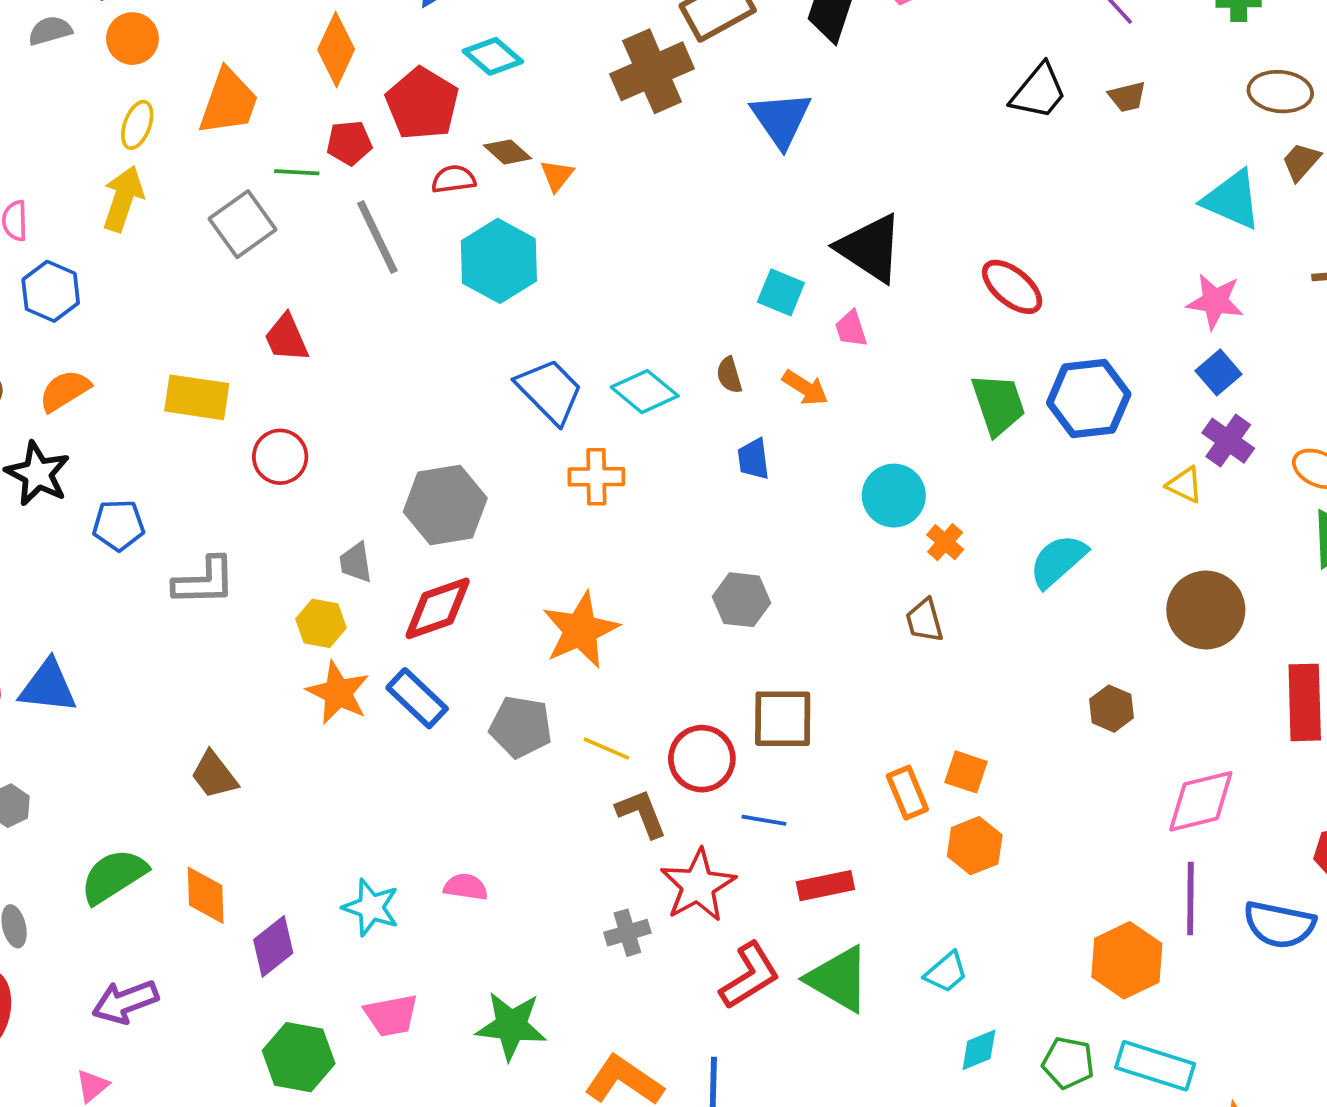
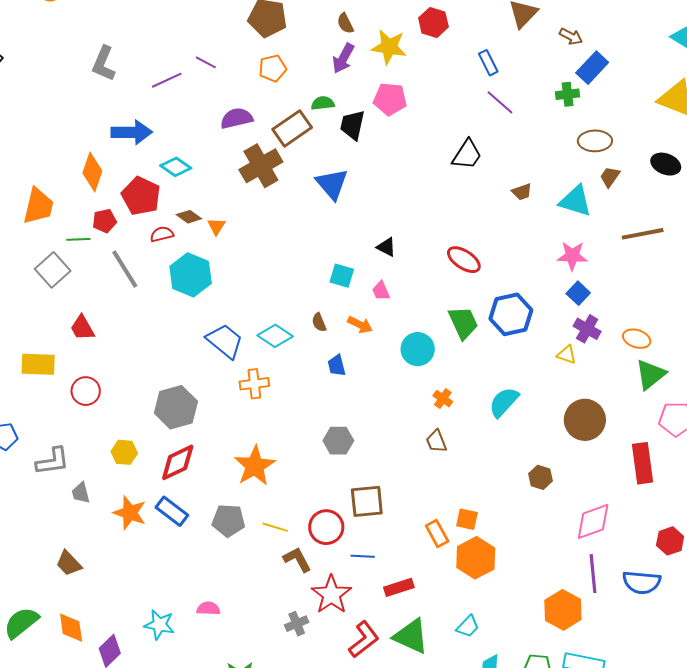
brown trapezoid: (1127, 97) -> (522, 192), moved
black triangle: (870, 248) -> (386, 247), size x0.5
cyan circle: (894, 496) -> (418, 349), moved
gray trapezoid: (356, 562) -> (81, 493), moved
yellow hexagon: (321, 623) -> (124, 452), moved
orange hexagon: (975, 846) -> (476, 558), size x1.4

